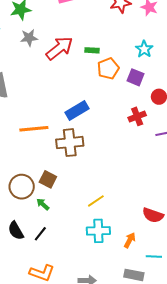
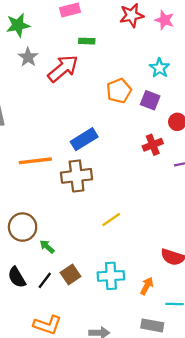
gray star: (29, 38) -> (28, 57), turned -30
green rectangle: (92, 50) -> (87, 41), moved
brown square: (48, 179) -> (70, 275), moved, turned 30
yellow line: (96, 201) -> (111, 219), moved

